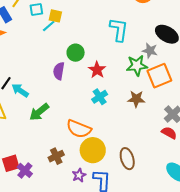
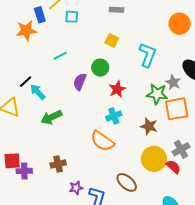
yellow square: (55, 16) -> (112, 40), moved
cyan line: (49, 26) -> (60, 56), moved
orange semicircle: (79, 129) -> (102, 141), moved
yellow circle: (93, 150) -> (154, 159), moved
brown ellipse: (127, 159) -> (127, 182), turned -45
purple cross: (25, 170) -> (24, 171), turned 35

